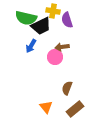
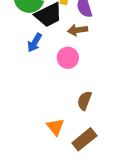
brown arrow: (62, 47) -> (78, 30), moved
brown rectangle: (75, 109) -> (84, 139), moved

